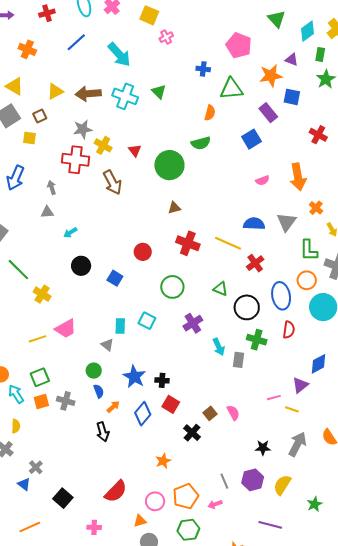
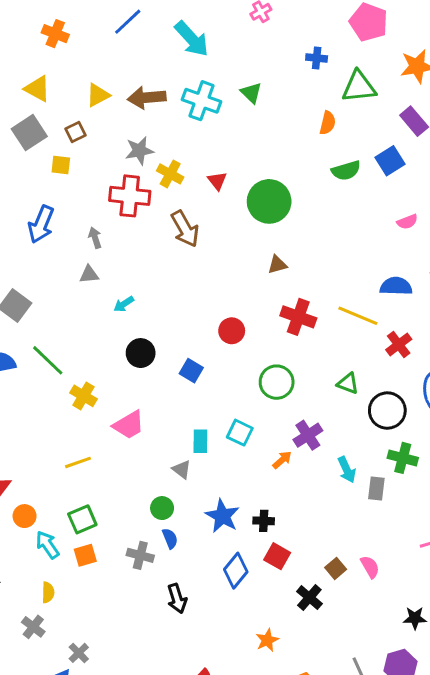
green semicircle: (201, 143) -> (346, 171), moved
pink trapezoid: (66, 329) -> (129, 425), moved
gray cross: (66, 401) -> (140, 555), moved
orange arrow: (113, 407) -> (282, 460), moved

